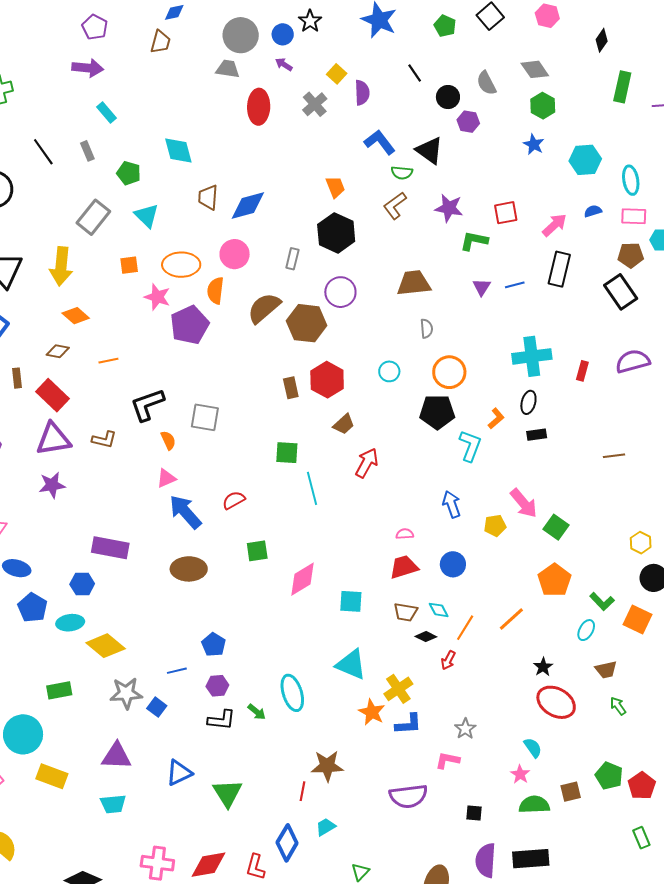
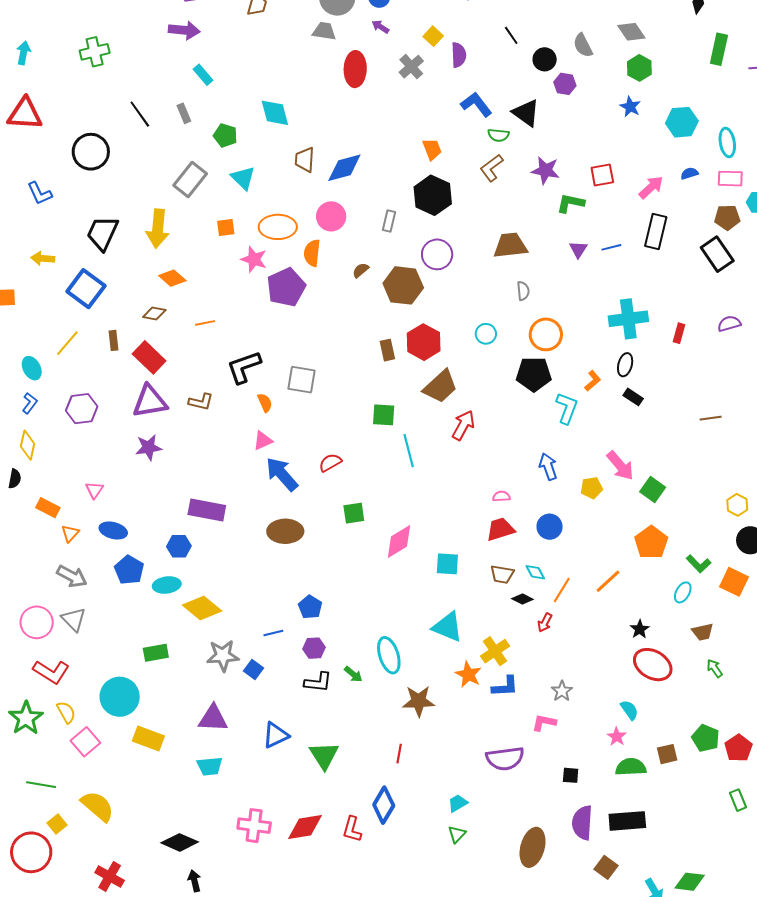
brown semicircle: (264, 308) -> (361, 270), size x0.5
purple semicircle: (633, 361) -> (729, 324), size x0.7
brown trapezoid: (344, 424) -> (440, 387), size x1.6
black rectangle: (537, 435) -> (633, 397), turned 42
brown star: (327, 766) -> (419, 701), moved
cyan trapezoid: (326, 827) -> (458, 803), moved

